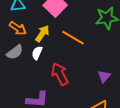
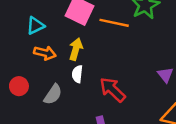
orange line: (73, 38) -> (114, 23), moved
gray semicircle: (15, 52) -> (53, 94), moved

